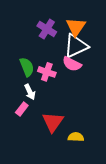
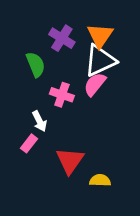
pink semicircle: (72, 64) -> (95, 84), turned 102
green semicircle: (27, 67) -> (36, 65), moved

